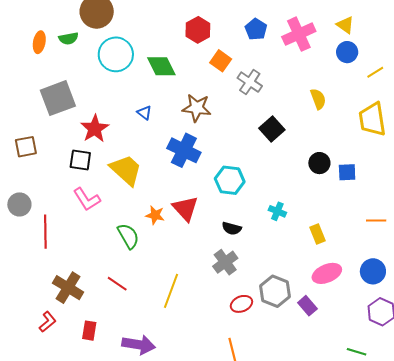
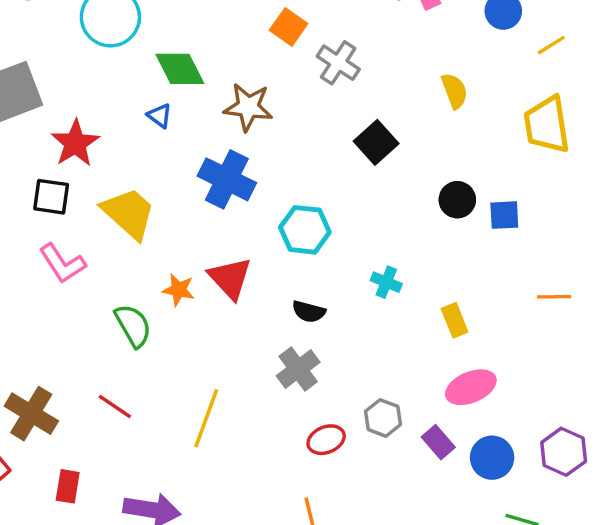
green diamond: (161, 66) -> (180, 69), moved
blue circle: (373, 271) -> (492, 458), moved
gray hexagon: (275, 291) -> (383, 418), size x0.7

